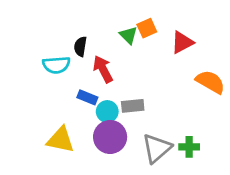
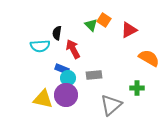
orange square: (147, 28) -> (104, 20), turned -32
cyan circle: (107, 112) -> (68, 78), moved
purple circle: (110, 137) -> (66, 95), moved
green cross: (189, 147) -> (137, 88), moved

